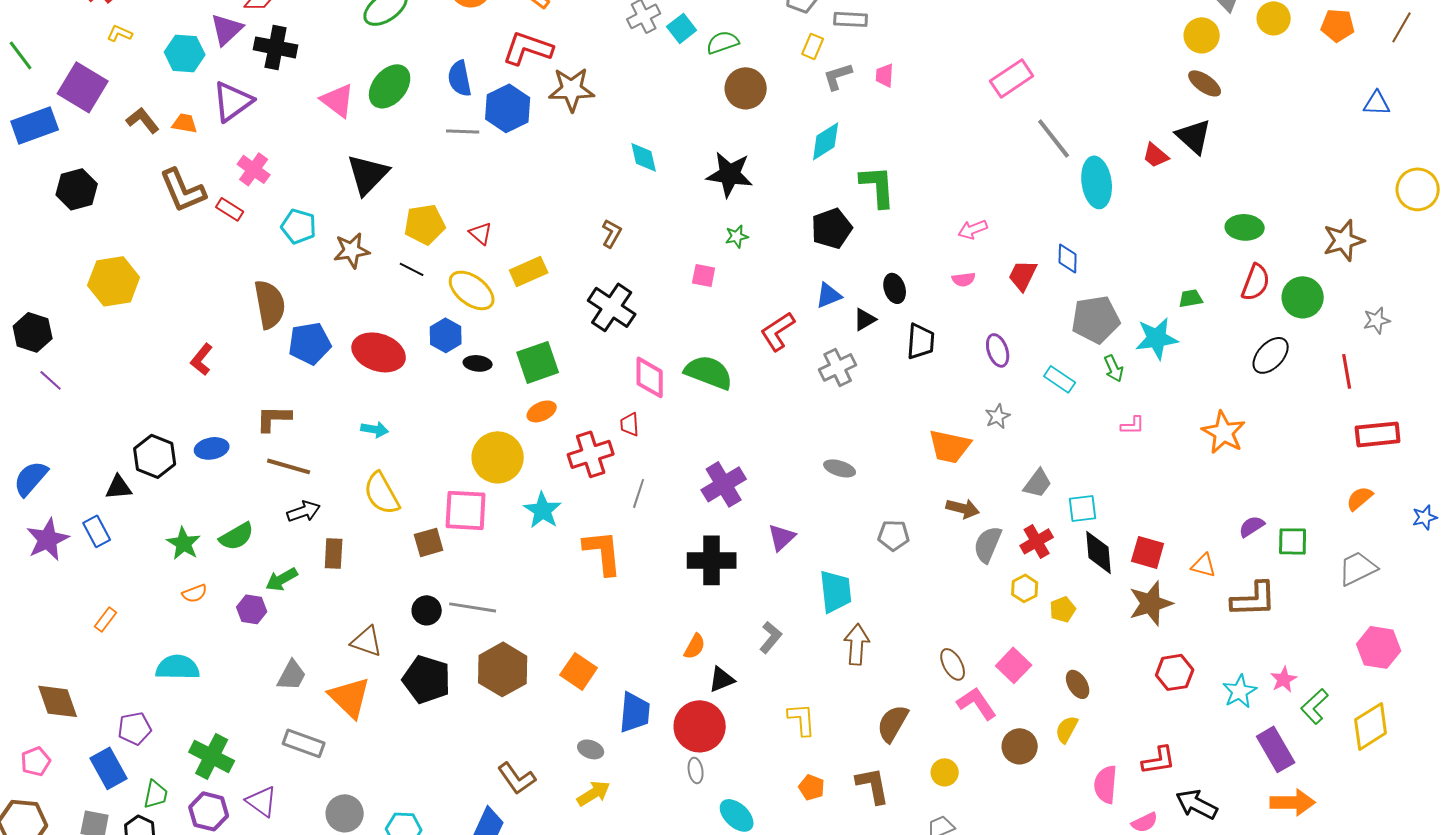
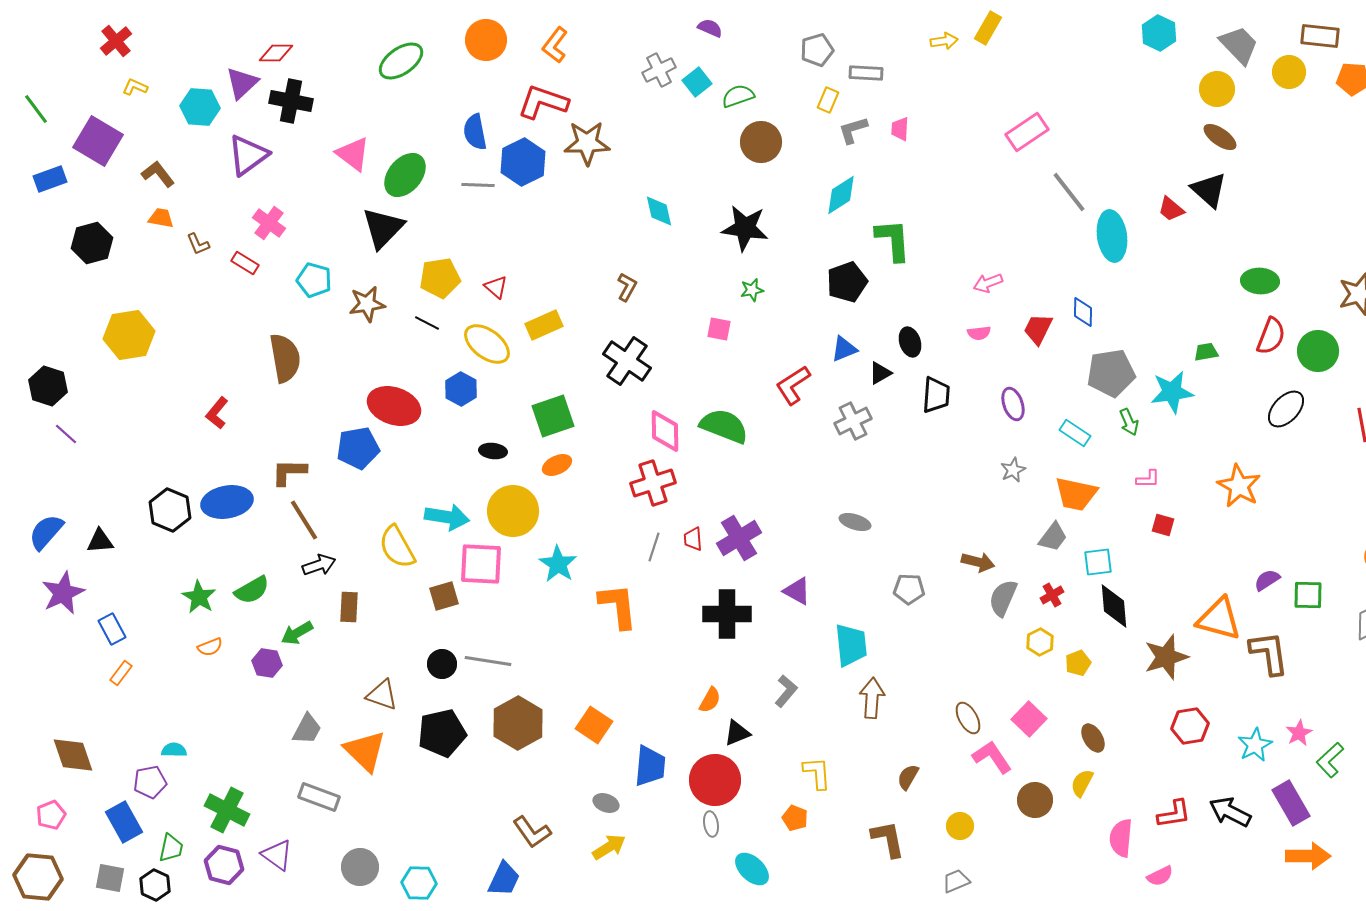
green ellipse: (390, 86) -> (405, 175), moved
orange trapezoid: (185, 123) -> (161, 218), moved
blue rectangle: (35, 125) -> (50, 179), size x0.7
brown L-shape: (183, 190) -> (198, 244), size x0.5
blue pentagon: (310, 343) -> (358, 448), moved
black ellipse: (478, 363) -> (493, 451), moved
red trapezoid: (630, 424) -> (693, 539), moved
cyan arrow: (375, 429) -> (447, 517), moved, size x1.6
orange trapezoid: (950, 446) -> (1076, 494), moved
blue ellipse: (212, 448) -> (227, 502), size x1.5
red cross: (591, 454) -> (653, 483), moved
brown line: (289, 466) -> (304, 520), turned 42
black triangle: (119, 487) -> (100, 541), moved
blue rectangle: (97, 531) -> (112, 629), moved
purple triangle: (782, 537) -> (797, 591), turned -48
red cross: (1037, 541) -> (1052, 595), size x0.7
red square: (1148, 552) -> (1163, 525), moved, size x0.7
orange triangle: (1204, 565) -> (1219, 619), size x1.8
brown L-shape: (1254, 599) -> (1269, 653), turned -96
cyan semicircle: (178, 667) -> (174, 750), moved, size x0.6
black pentagon: (427, 679) -> (442, 733), turned -30
brown semicircle: (893, 723) -> (908, 777), size x0.7
orange pentagon: (812, 787) -> (795, 818), moved
black arrow: (1197, 804) -> (1230, 812), moved

